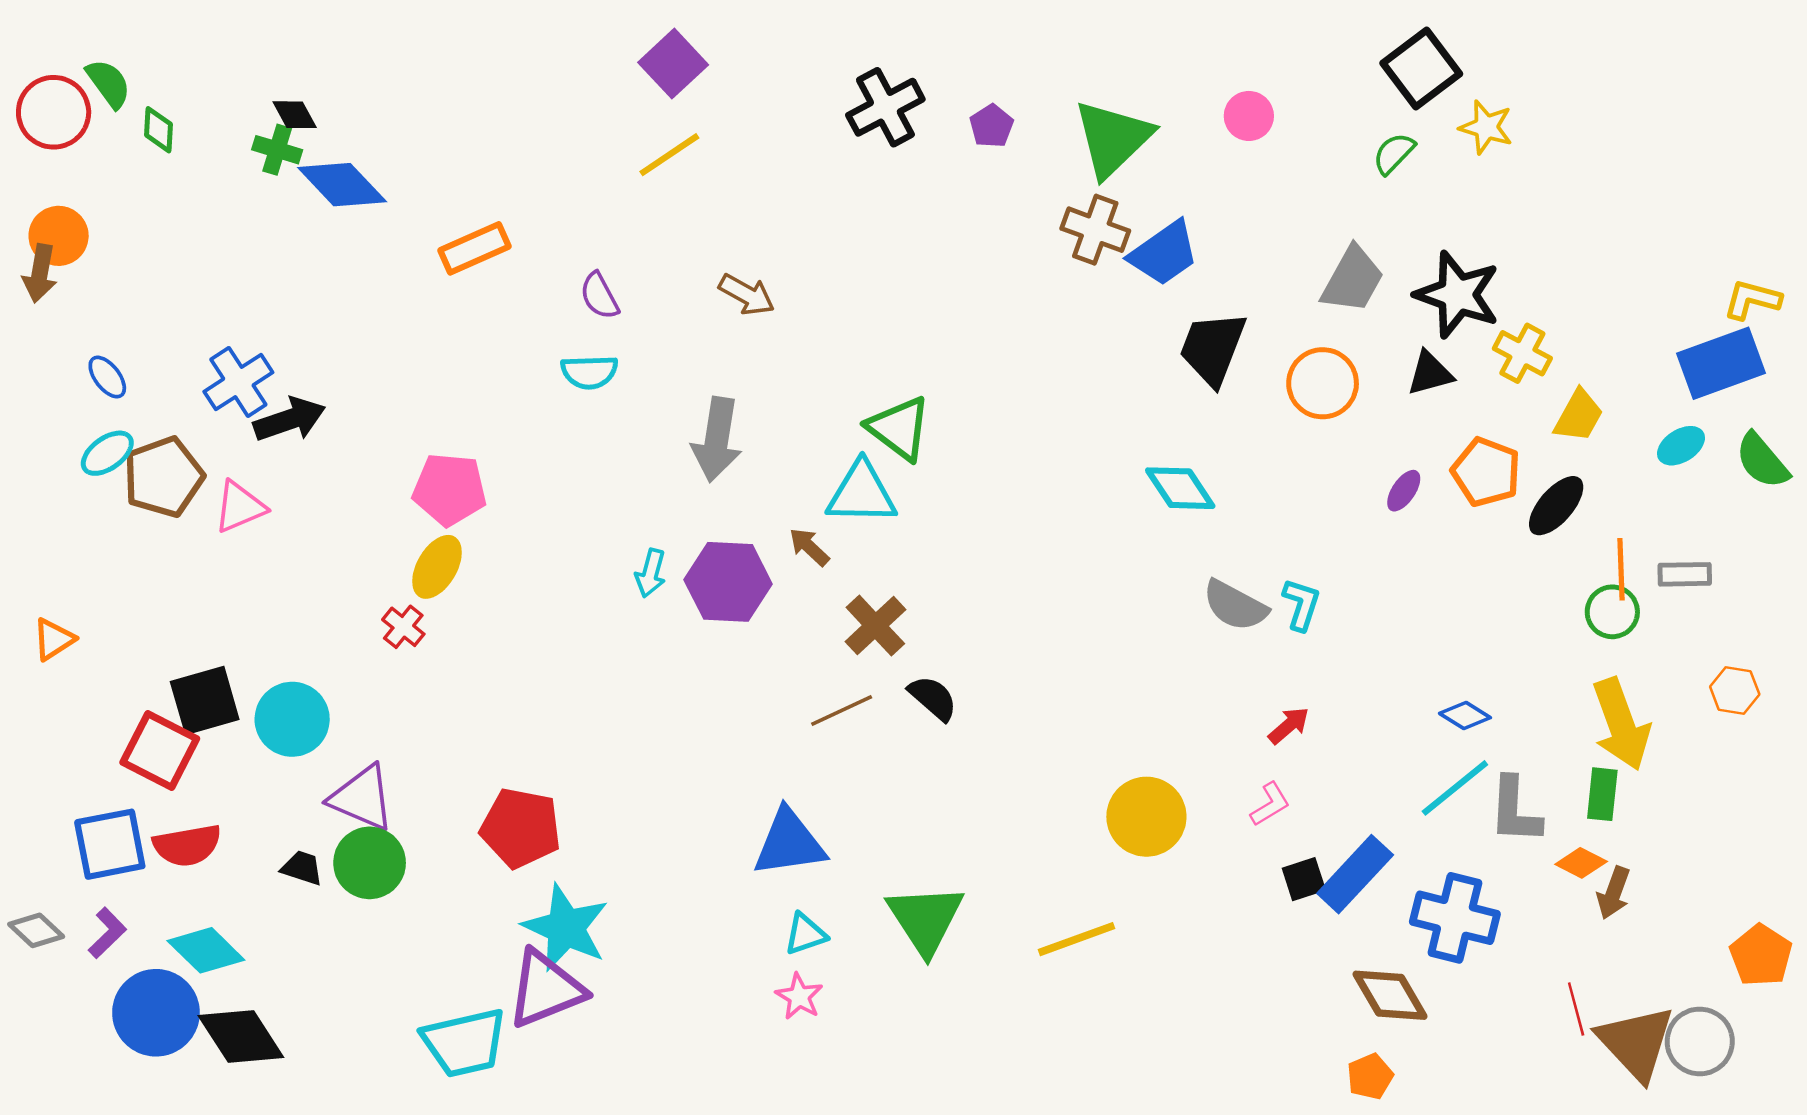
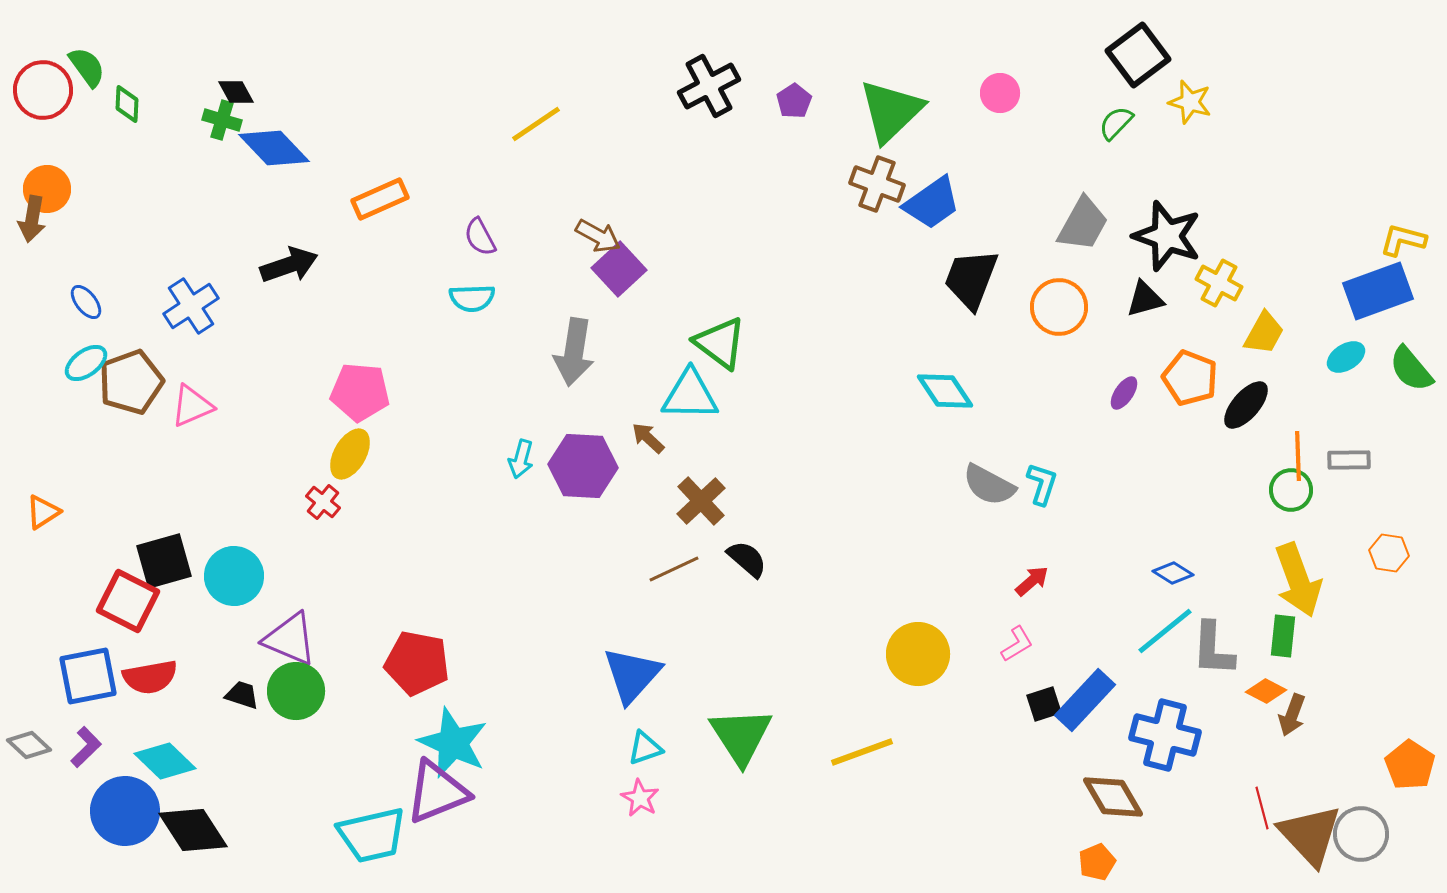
purple square: (673, 64) -> (619, 269), moved
black arrow: (290, 419) -> (289, 265), moved
blue triangle: (789, 843) -> (632, 675), turned -40

